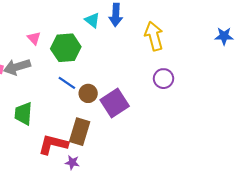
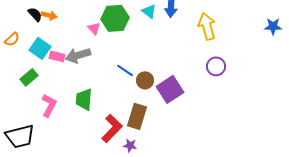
green hexagon: (66, 48) -> (115, 18), moved
red L-shape: (53, 144) -> (112, 128), turned 120

